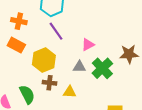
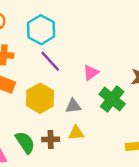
gray triangle: (79, 67) -> (73, 106), moved
brown cross: (49, 83) -> (51, 139), moved

